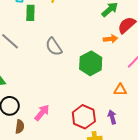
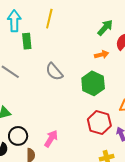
orange arrow: (111, 39) -> (102, 55), moved
red hexagon: (84, 117) -> (99, 123), moved

